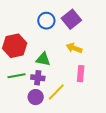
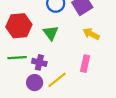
yellow arrow: (74, 48) -> (91, 34), moved
green triangle: (43, 59) -> (51, 33), moved, turned 35

